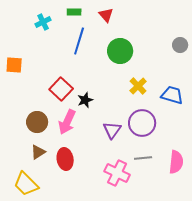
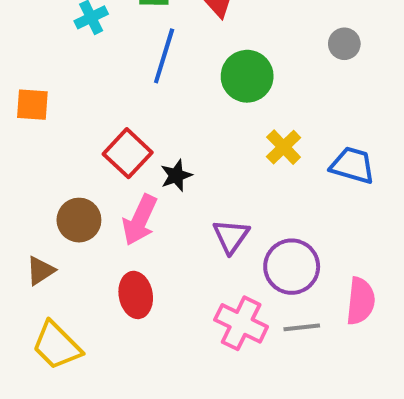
gray circle: (180, 45) -> (344, 44), moved
purple circle: (142, 123) -> (292, 267), moved
brown triangle: (38, 152) -> (41, 271), moved
gray line: (143, 158) -> (302, 327), moved

